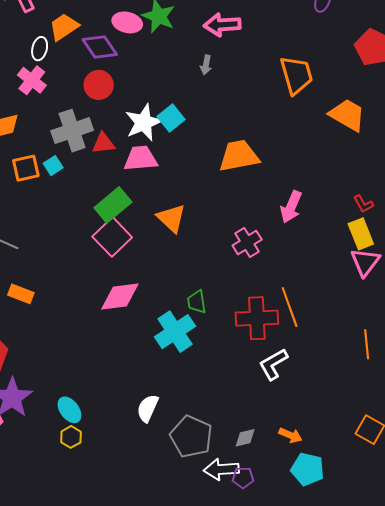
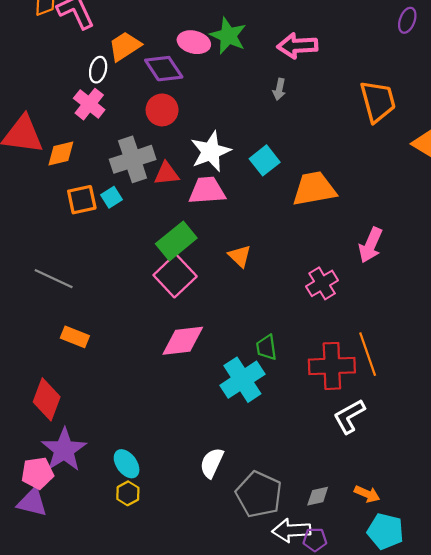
cyan square: (171, 118) -> (265, 160), moved
orange triangle: (171, 218) -> (240, 256), size x0.7

